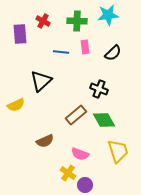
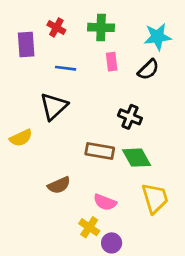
cyan star: (108, 15) -> (158, 37), moved
blue line: (61, 52) -> (66, 68), moved
brown rectangle: (76, 115) -> (100, 151), turned 50

